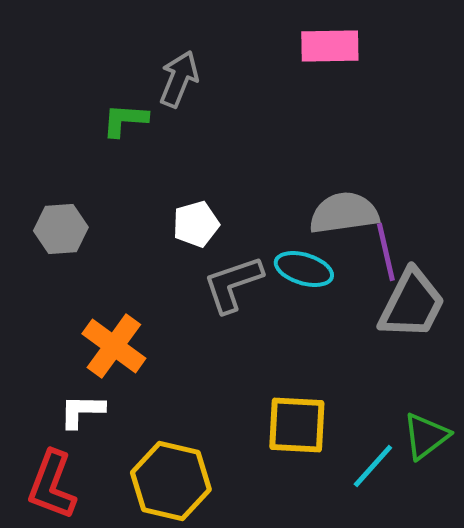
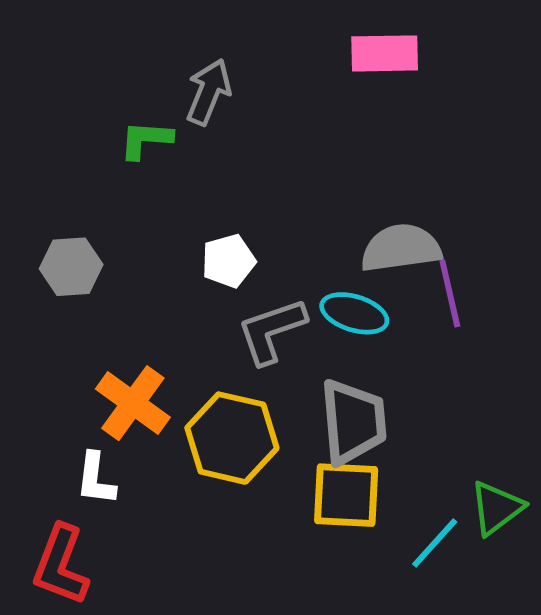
gray trapezoid: (412, 304) -> (353, 422), moved, turned -32
white L-shape: (82, 411) -> (96, 479), turned -84
yellow hexagon: (171, 481) -> (232, 438), moved

